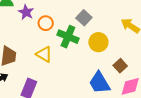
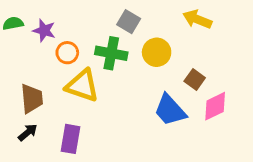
orange circle: (46, 23) -> (67, 53), moved
yellow triangle: (44, 54) -> (82, 86), size x1.4

